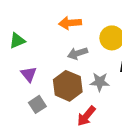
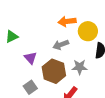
orange arrow: (70, 23) -> (67, 21), moved
purple triangle: (29, 74) -> (30, 58), moved

